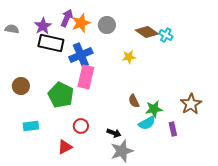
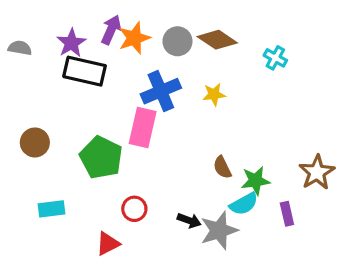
brown diamond: (147, 32) -> (217, 40), moved
blue cross: (81, 55) -> (161, 91), moved
gray star: (122, 151) -> (219, 230), moved

